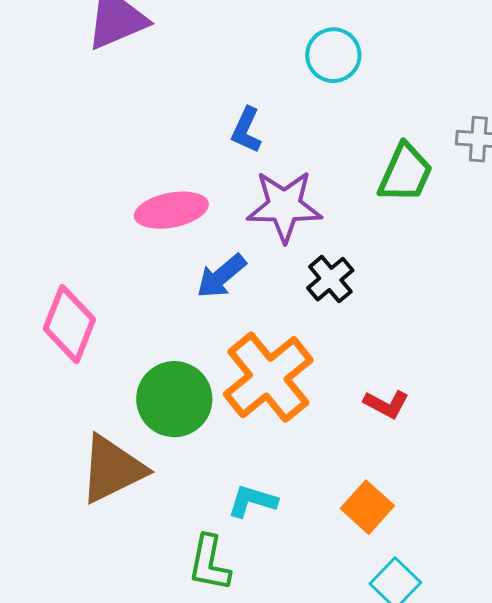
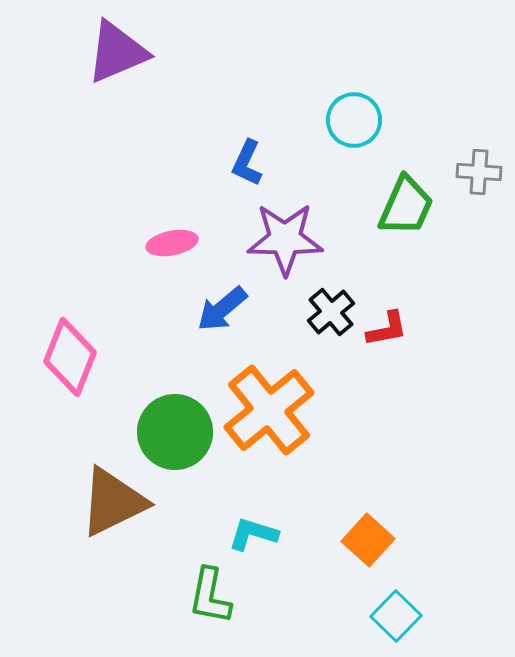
cyan circle: (333, 55) -> (354, 120), moved
pink ellipse: (171, 210) -> (172, 243), size x0.7
red L-shape: (386, 404) -> (387, 329), moved, turned -39

